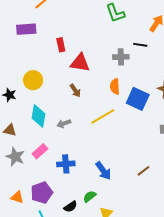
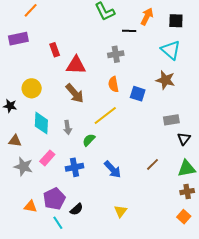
black line: (140, 45) -> (129, 31), moved
brown arrow: (75, 90) -> (75, 93), size x1.5
blue square: (138, 99) -> (138, 94), size x0.7
gray arrow: (64, 124) -> (68, 127), turned -72
green semicircle: (90, 196) -> (89, 140), moved
black semicircle: (70, 207) -> (77, 209), moved

